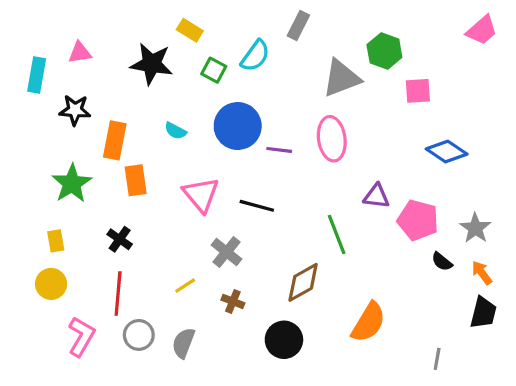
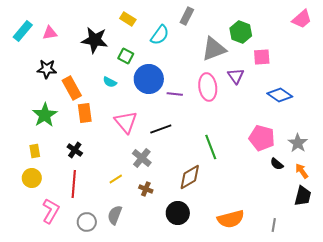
yellow rectangle: (190, 30) -> (128, 19), moved
green square: (214, 70) -> (126, 56), moved
cyan rectangle: (37, 75) -> (23, 31), moved, turned 30
orange rectangle: (115, 140) -> (72, 88), turned -40
purple triangle: (376, 196) -> (236, 76), moved, turned 48
black line: (257, 206) -> (161, 129), turned -35
orange semicircle: (368, 322) -> (231, 219), moved, turned 44
gray circle: (139, 335) -> (87, 222), moved

